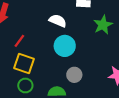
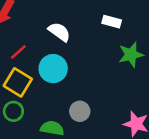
white semicircle: (58, 21) -> (59, 32), moved
cyan circle: (65, 46) -> (53, 69), moved

